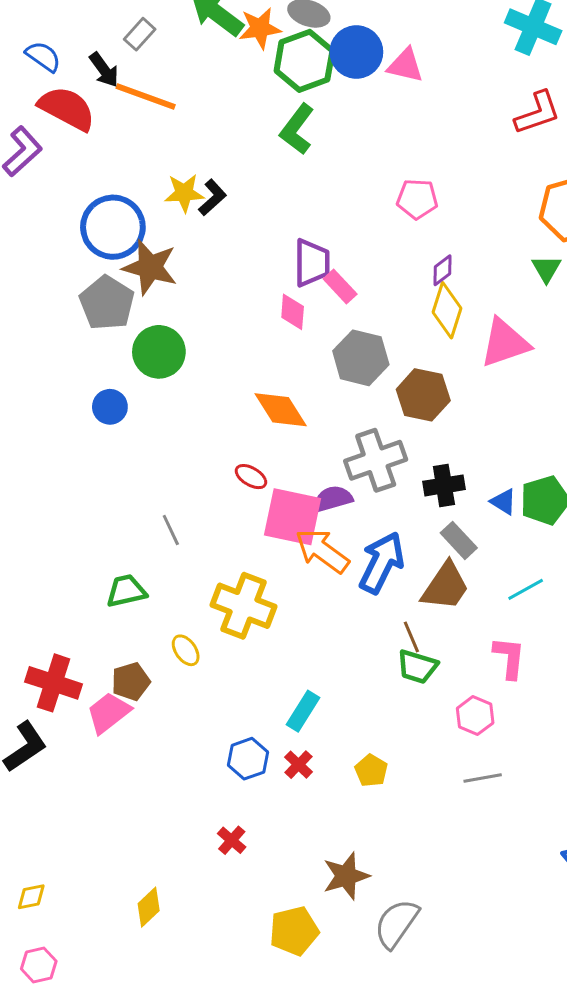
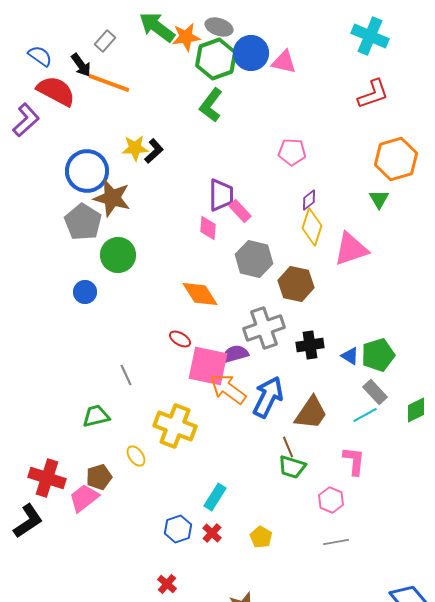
gray rectangle: (459, 540) -> (375, 392), moved

